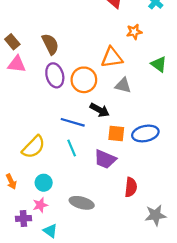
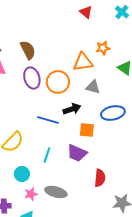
orange star: (134, 32) -> (103, 48), moved
black arrow: (100, 110) -> (72, 109), turned -48
blue ellipse: (145, 133) -> (113, 113), moved
cyan line: (72, 148) -> (47, 155), moved, turned 42
pink star: (40, 205) -> (31, 194), moved

